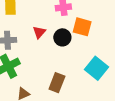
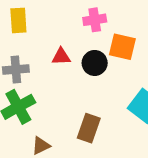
red triangle: (39, 32) -> (61, 57), turned 48

